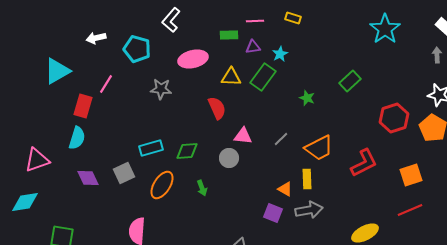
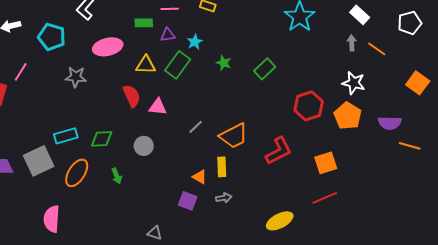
green star: (307, 98) -> (224, 63), moved
pink triangle: (243, 136) -> (158, 107), moved
gray square: (124, 173) -> (39, 161), size x1.4
gray arrow: (309, 210) -> (224, 198), size x0.6

